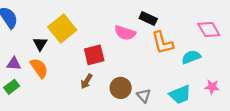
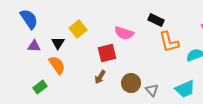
yellow square: (62, 28) -> (78, 29), size x0.7
pink semicircle: (125, 33) -> (124, 33), moved
purple triangle: (14, 64) -> (34, 46), moved
green rectangle: (12, 87) -> (40, 87), moved

